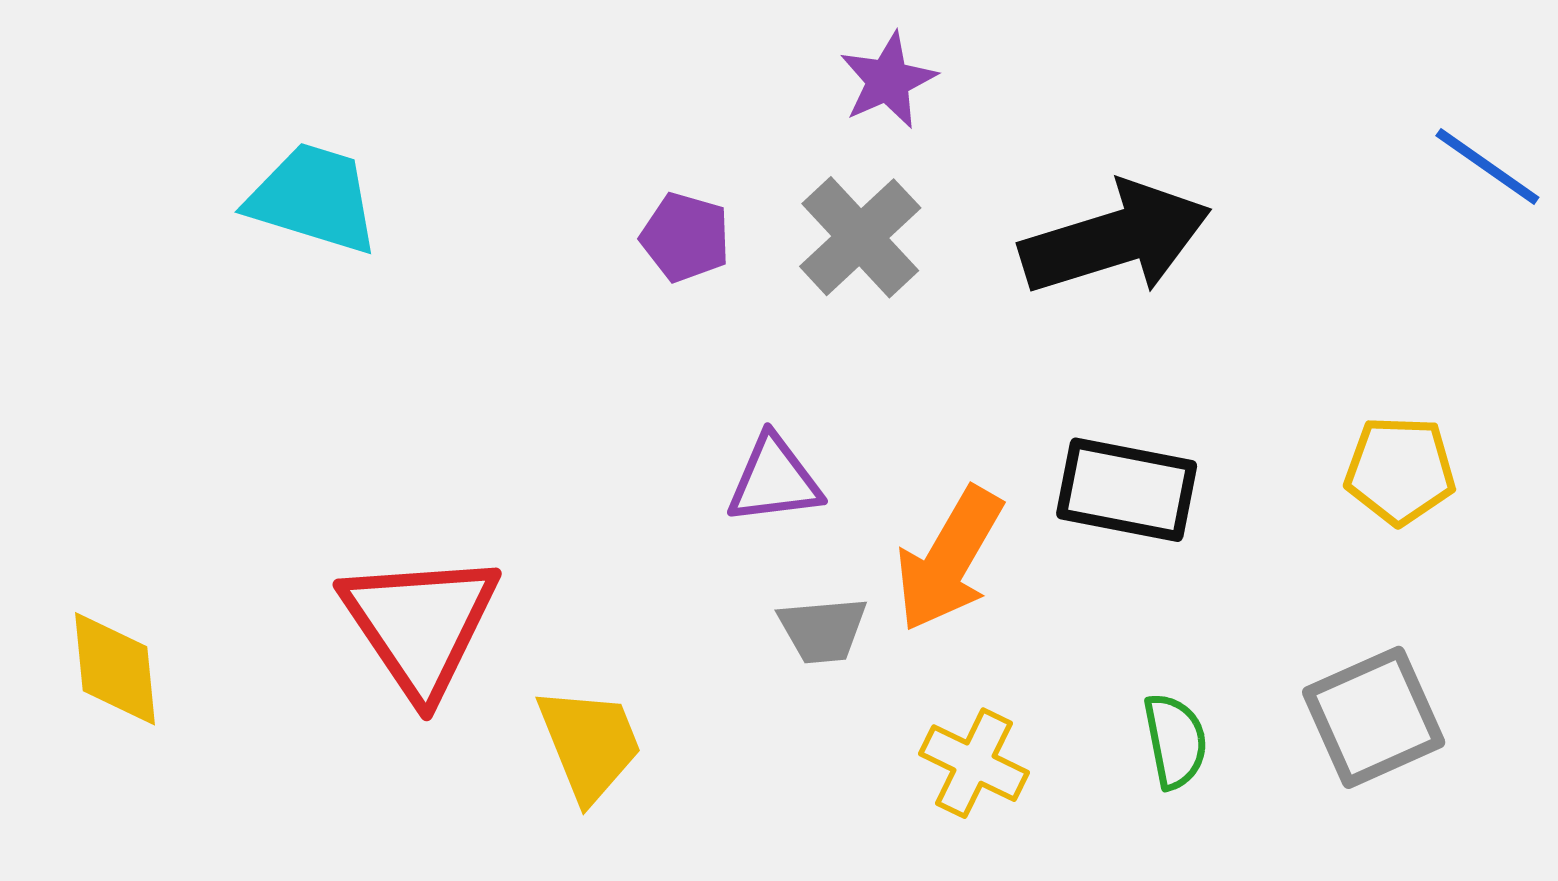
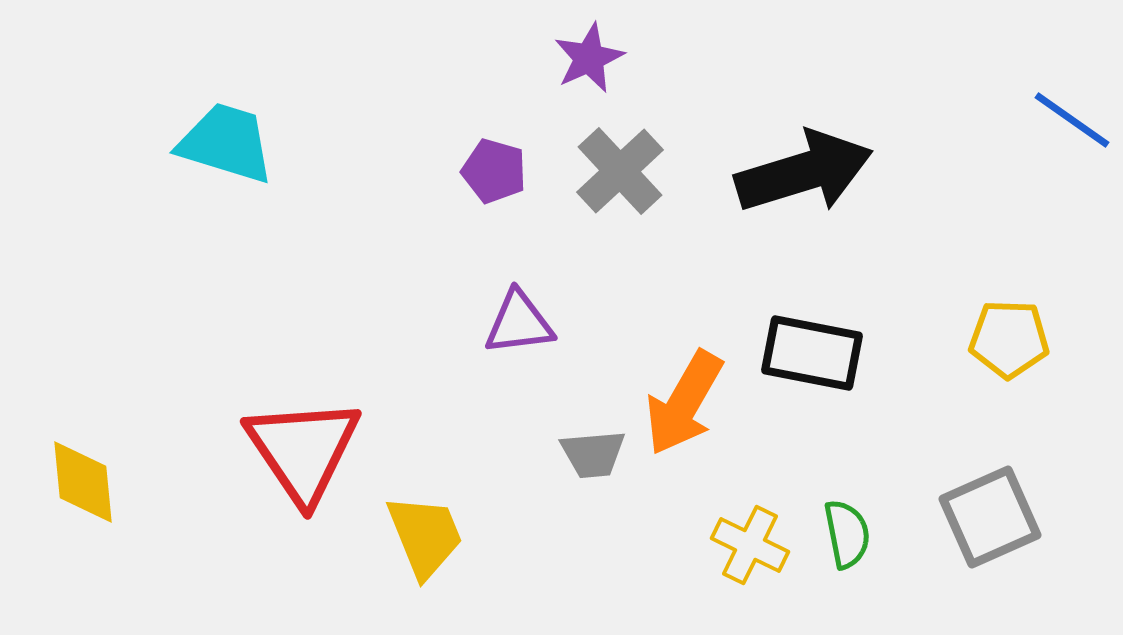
purple star: (888, 80) -> (589, 58), moved
purple triangle: (774, 480) -> (519, 323), moved
yellow cross: (974, 763) -> (750, 545), moved

